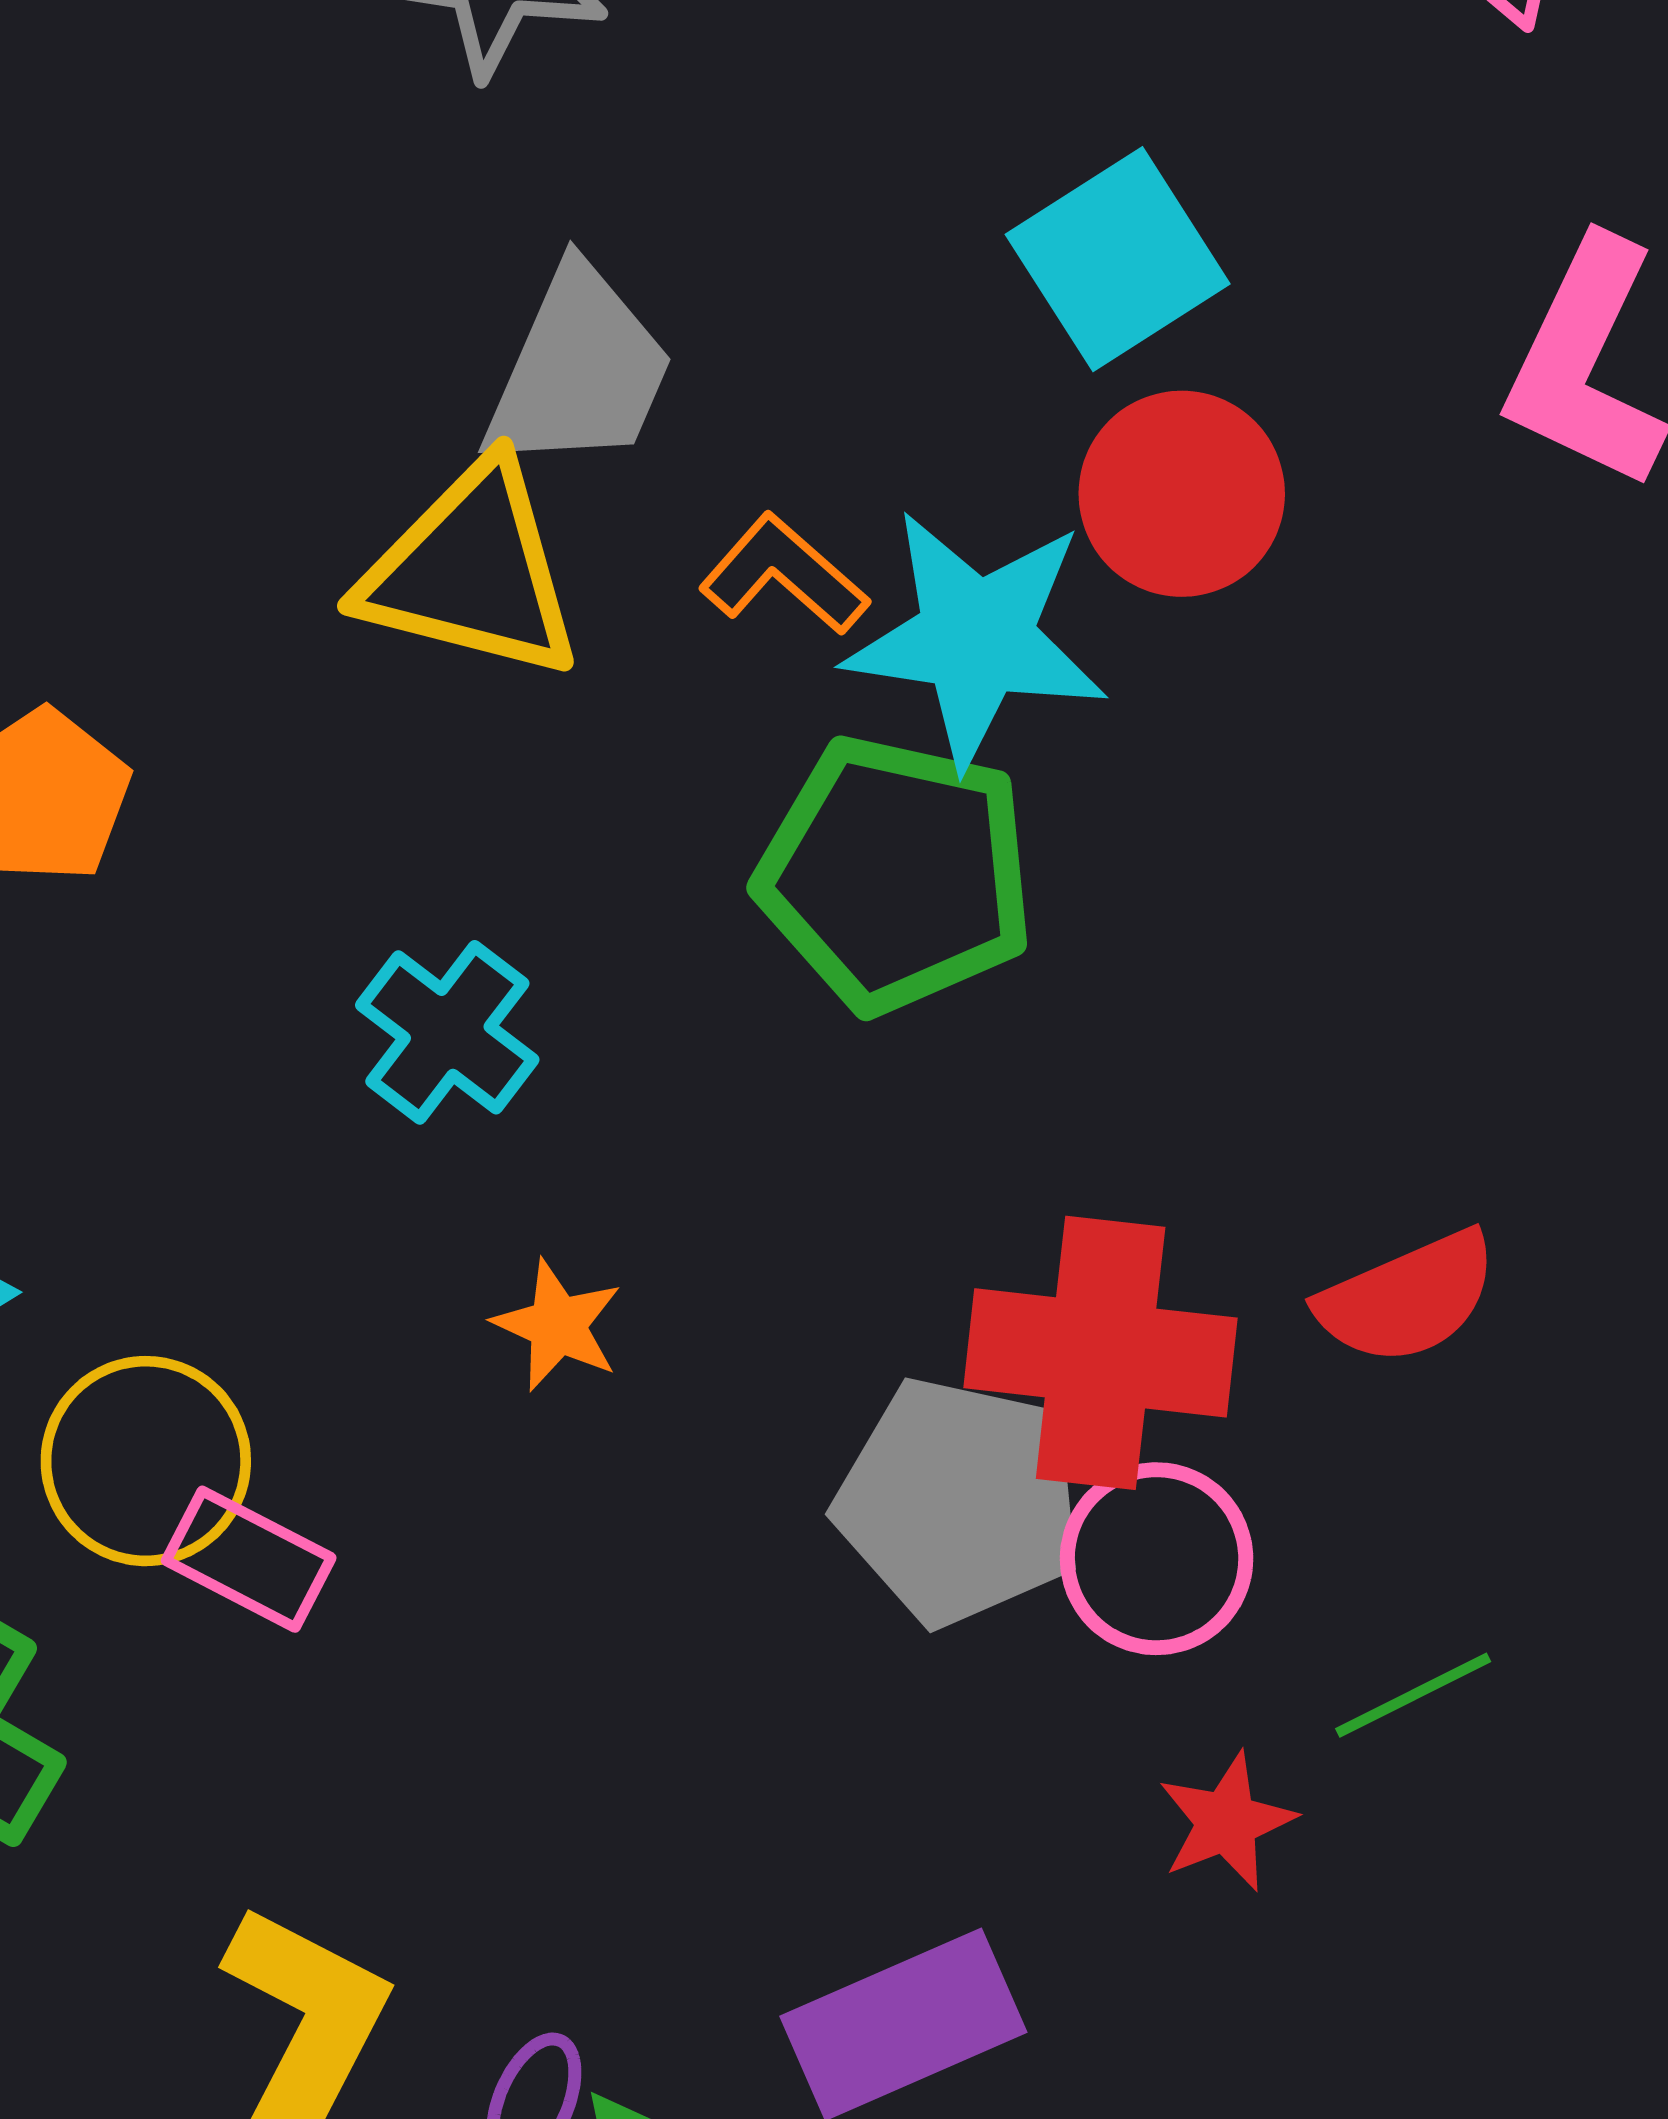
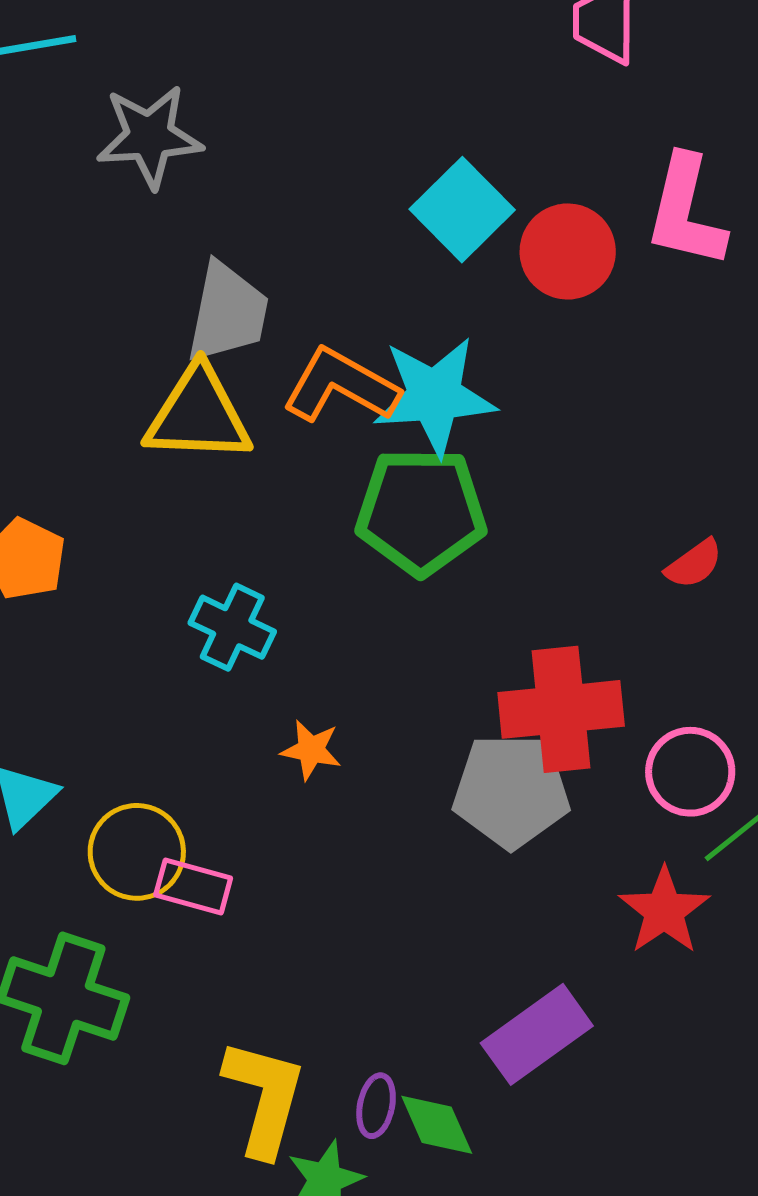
red circle: (1182, 494) -> (568, 251), moved
orange L-shape: (784, 575) -> (341, 386), size x1.5
red semicircle: (1408, 1298) -> (694, 564), moved, size x0.7
pink circle: (1157, 1559) -> (690, 772), moved
red star: (1227, 1822) -> (664, 911), size x1.4

